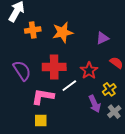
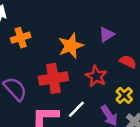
orange star: (63, 32) -> (71, 46), moved
white line: (69, 86) -> (76, 109), moved

